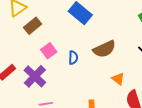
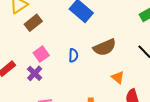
pink square: (49, 51) -> (41, 54), moved
purple cross: (35, 76) -> (35, 73), size x0.7

